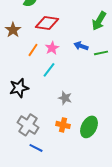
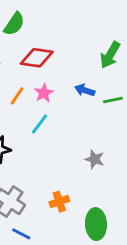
gray star: (65, 98) -> (95, 159), moved
orange cross: (63, 125) -> (59, 202), turned -32
green ellipse: (89, 127) -> (96, 224), moved, turned -30

